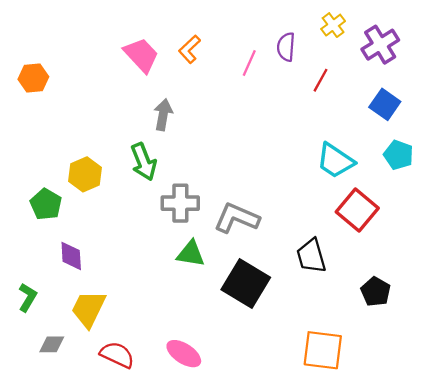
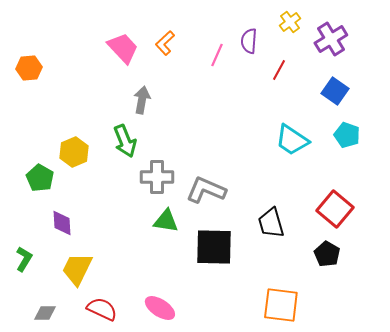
red square: (357, 210) -> (335, 209), moved
black square: (246, 284) -> (214, 247), turned -30
gray diamond: (52, 344) -> (45, 313), moved

